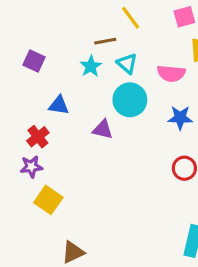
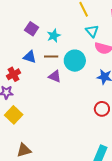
brown line: (105, 41) -> (51, 56), moved
purple square: (34, 61) -> (32, 29), moved
cyan triangle: (127, 63) -> (92, 31), moved

